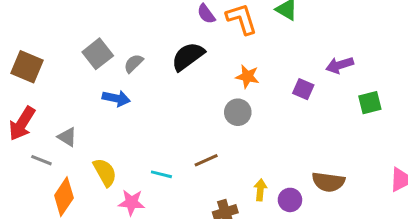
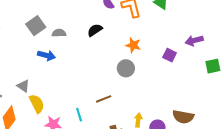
black semicircle: (188, 56) -> (95, 30), size x0.7
gray semicircle: (134, 63) -> (59, 33), turned 40
gray triangle: (67, 137) -> (23, 86), moved
cyan line: (161, 174) -> (79, 115), moved, turned 56

